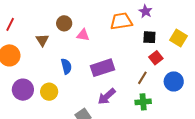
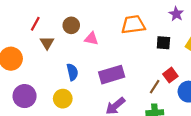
purple star: (146, 11) -> (176, 14), moved
red line: (10, 24) -> (35, 24), moved
red square: (156, 58) -> (170, 75), moved
yellow circle: (49, 92) -> (63, 99), moved

